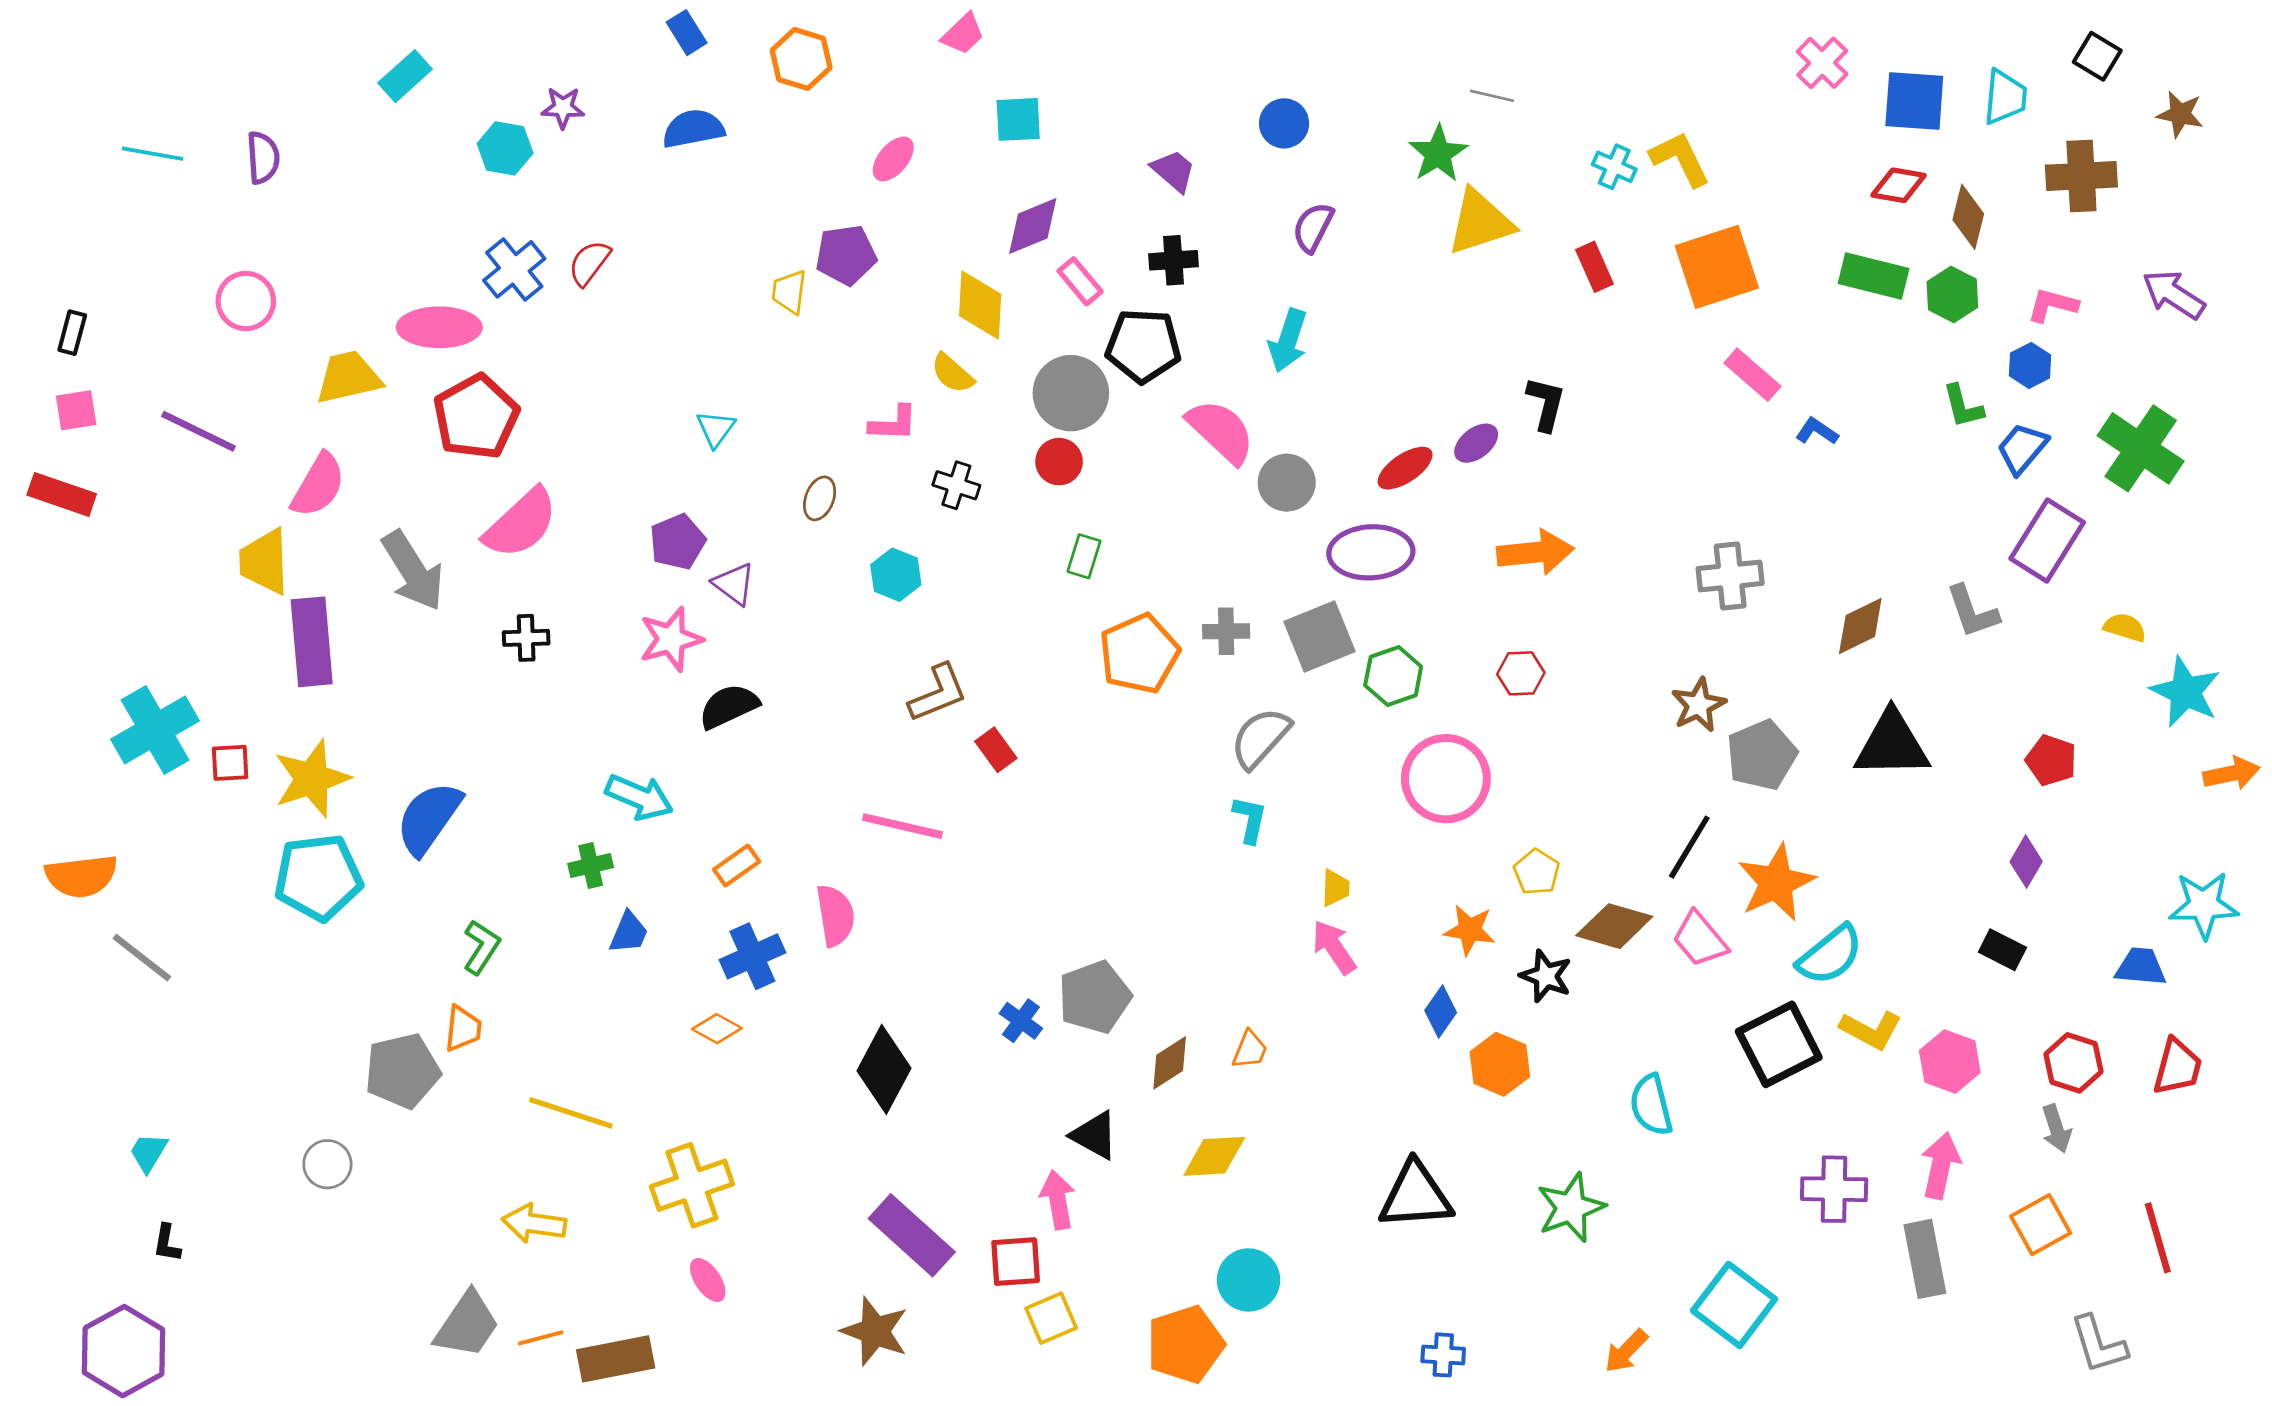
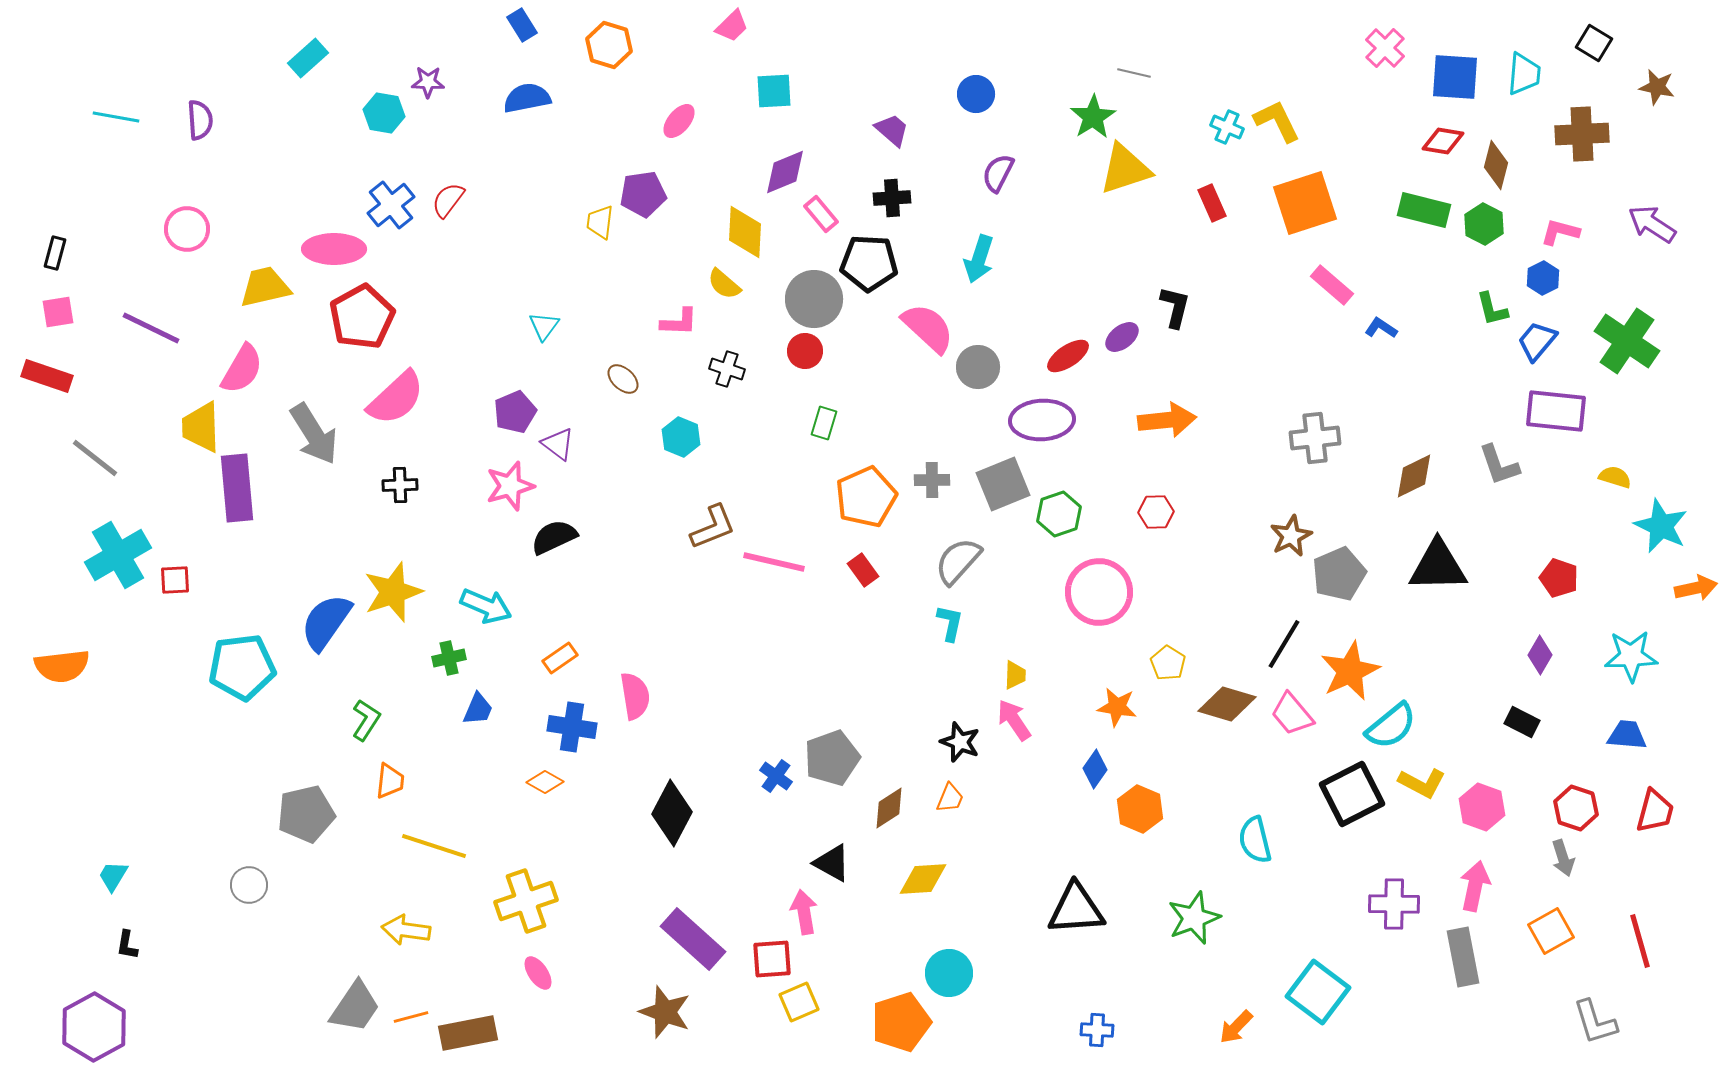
brown ellipse: (820, 498) -> (623, 379), turned -68
purple rectangle: (2047, 540) -> (1556, 411), turned 64
red rectangle: (996, 750) -> (863, 570), moved
yellow star: (312, 779) -> (393, 592), moved
pink line: (902, 826) -> (774, 562), moved
cyan star: (2204, 905) -> (1631, 656), moved
blue cross: (752, 956) -> (572, 727), turned 33
gray line: (142, 958) -> (95, 458), moved
black star: (1546, 976) -> (960, 742), moved
orange trapezoid: (463, 1029) -> (390, 781), moved

